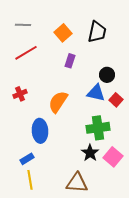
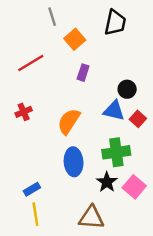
gray line: (23, 25) -> (52, 17), moved, turned 70
black trapezoid: (97, 32) -> (115, 23), moved
blue ellipse: (40, 131) -> (74, 162), moved

